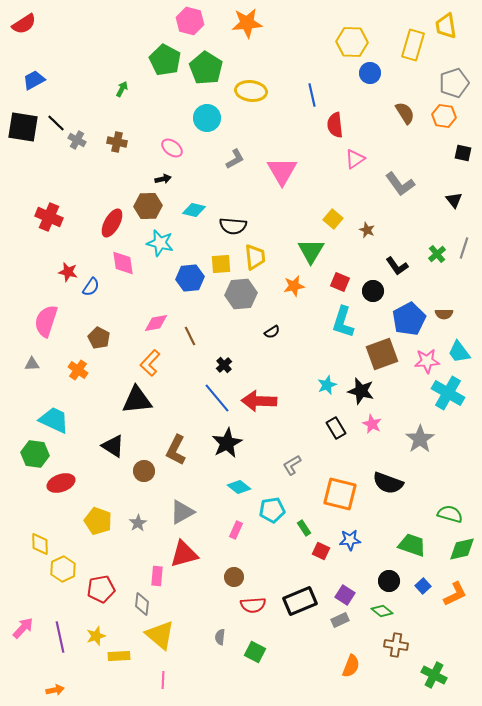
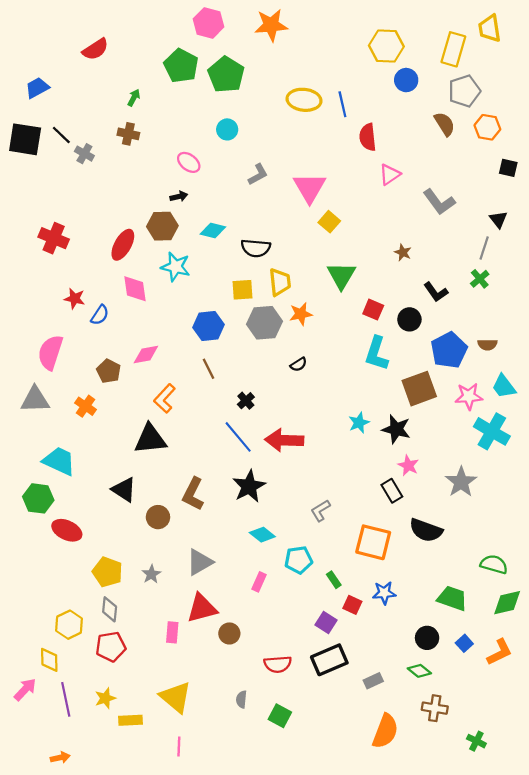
red semicircle: (24, 24) -> (95, 49), moved
gray pentagon: (454, 83) -> (464, 91), moved
yellow ellipse: (251, 91) -> (304, 100), moved
cyan circle: (207, 118) -> (227, 129), size x0.7
brown cross: (117, 142) -> (128, 134), moved
yellow square: (333, 219) -> (329, 222), moved
gray line: (464, 248) -> (484, 248), moved
blue hexagon: (190, 278) -> (208, 326), moved
orange star: (294, 286) -> (301, 314), moved
pink diamond: (156, 323) -> (146, 355), moved
gray triangle: (32, 364) -> (35, 400), size x1.8
black rectangle: (336, 428) -> (392, 491), moved
red ellipse: (61, 483) -> (67, 530), turned 44
yellow diamond: (40, 544) -> (49, 660), moved
brown circle: (234, 577) -> (229, 633), moved
purple square: (345, 595) -> (326, 622), moved
gray diamond: (142, 604) -> (110, 609), moved
orange semicircle: (351, 666) -> (385, 731), size x1.4
green cross: (434, 675) -> (476, 741), size x0.7

